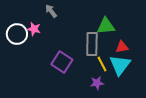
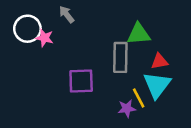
white circle: (17, 34) -> (27, 29), moved
purple square: (62, 62) -> (81, 81), turned -35
yellow line: (102, 64) -> (139, 98), moved

